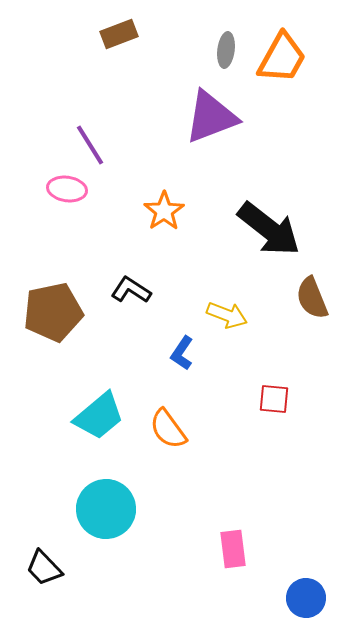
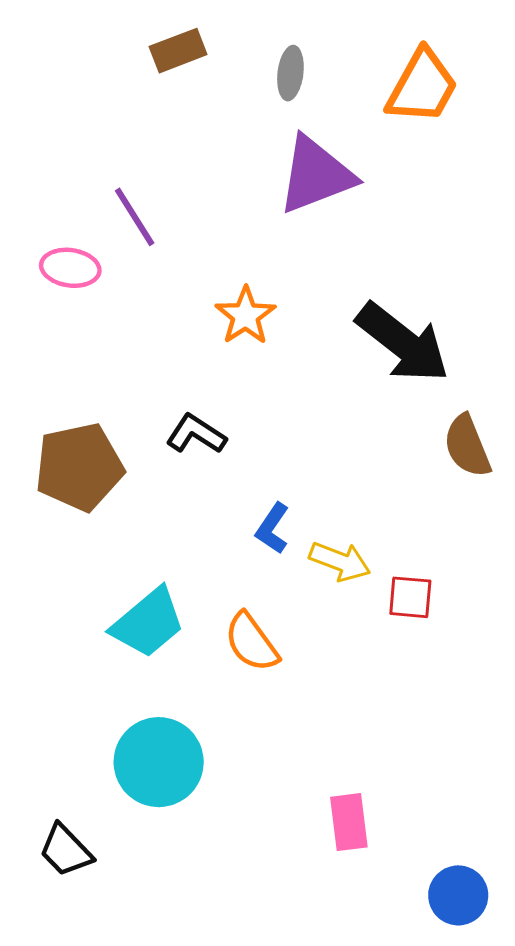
gray ellipse: (226, 50) -> (290, 73), moved
pink ellipse: (67, 189) -> (70, 268), moved
yellow arrow: (227, 315) -> (340, 561), moved

